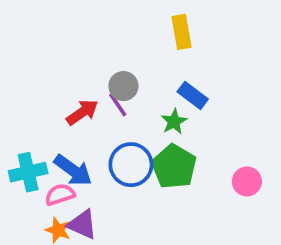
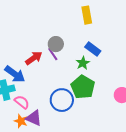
blue circle: (131, 165) -> (62, 100), moved
blue arrow: (73, 170) -> (15, 74), moved
pink semicircle: (60, 195) -> (22, 102), turned 56

